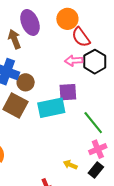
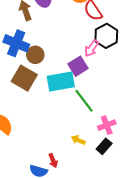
pink arrow: (74, 61) -> (91, 48), moved, turned -54
purple square: (68, 92) -> (78, 66), turned -30
green line: (93, 123) -> (84, 101), moved

